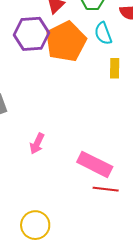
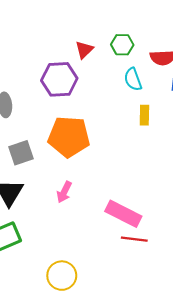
orange pentagon: (66, 41) -> (69, 137), moved, turned 30

